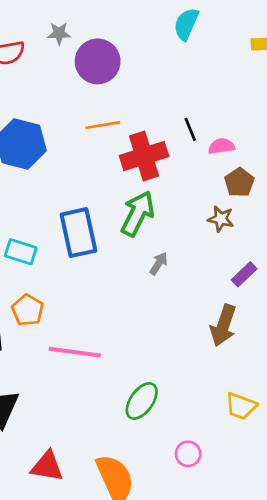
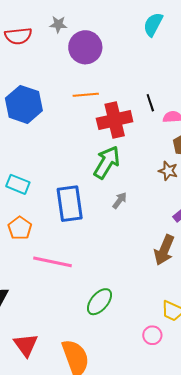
blue rectangle: (78, 233) -> (70, 204), moved
pink circle: (188, 454) -> (152, 335), moved
red triangle: (47, 466) -> (26, 345), turned 40

